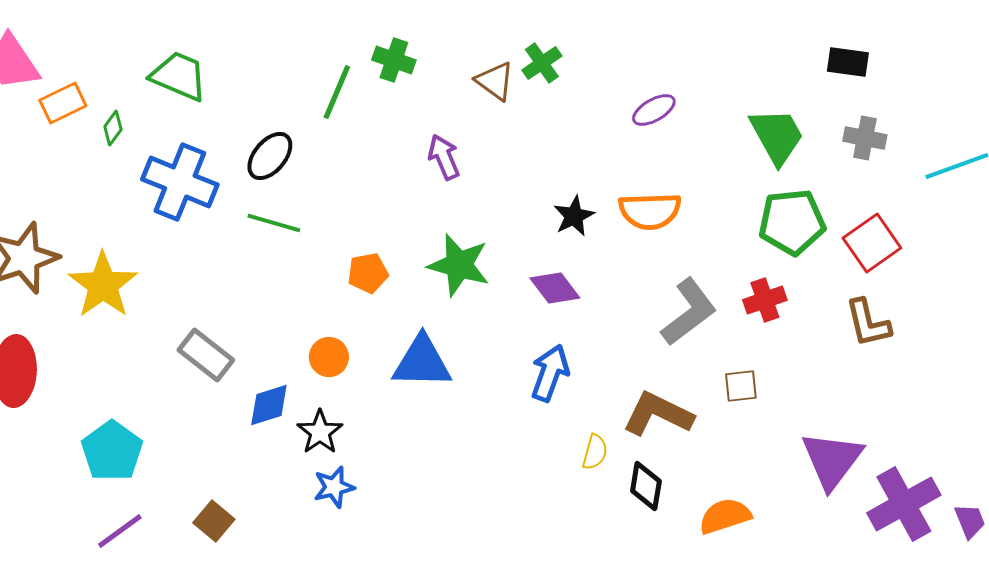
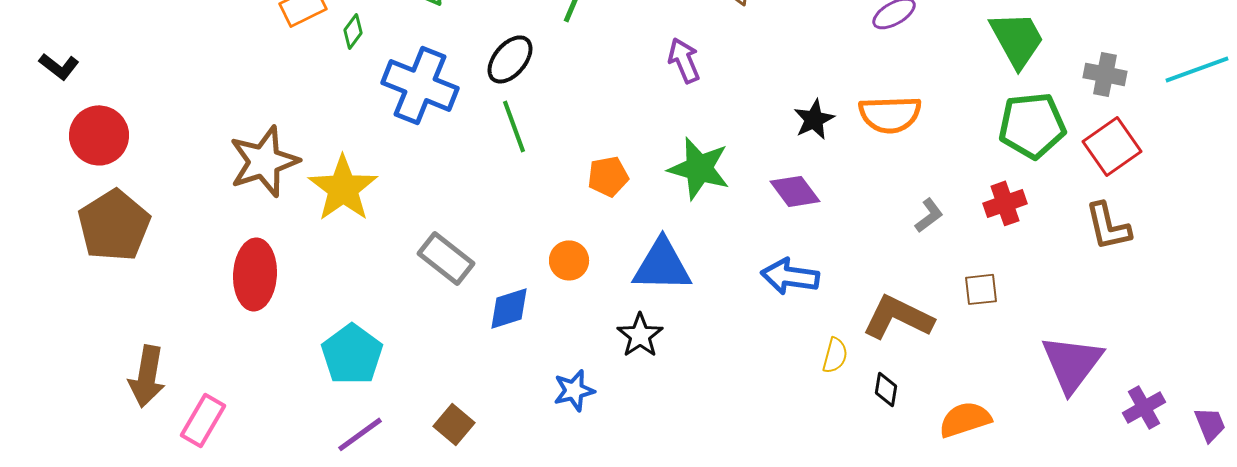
gray cross: (865, 138) -> (1105, 74), moved
green line: (274, 223) -> (514, 126), turned 54
gray L-shape: (689, 312) -> (929, 215), size x0.5
blue arrow: (550, 373) -> (790, 276), turned -102
black star: (320, 432) -> (640, 335), moved
black diamond: (646, 486) -> (886, 389), size x0.7
purple cross: (904, 504) -> (1144, 407), size x0.6

